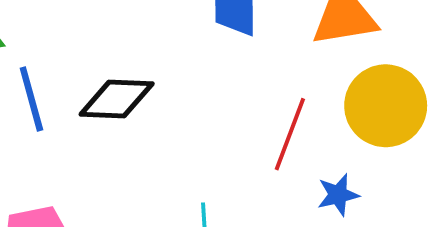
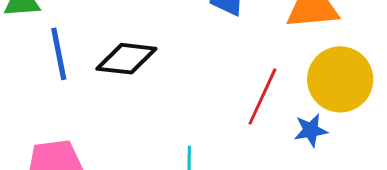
blue star: (338, 195) -> (311, 130), moved

